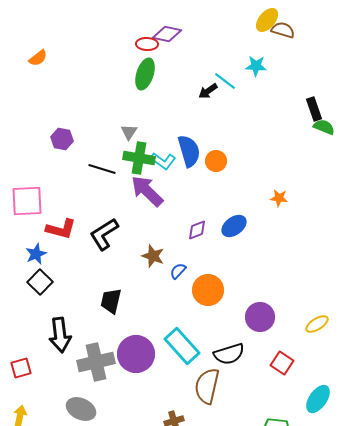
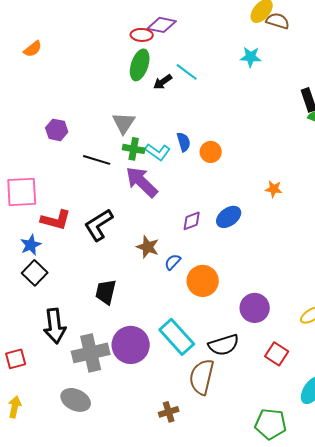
cyan line: (225, 81) -> (187, 72), moved
black arrow: (208, 91) -> (163, 82), moved
gray triangle: (129, 132) -> (124, 123), size x1.4
blue semicircle: (189, 151) -> (184, 142), size x0.6
green cross: (139, 158) -> (134, 149), size x0.7

